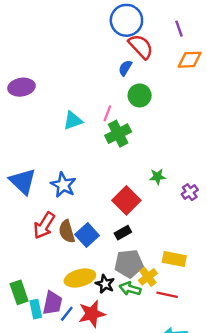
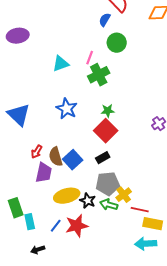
green star: (157, 177) -> (108, 111), moved
blue star: (63, 185) -> (67, 109), moved
red arrow: (44, 225) -> (37, 152), size x0.6
yellow rectangle: (174, 259) -> (153, 224), moved
purple trapezoid: (52, 303) -> (44, 173), moved

